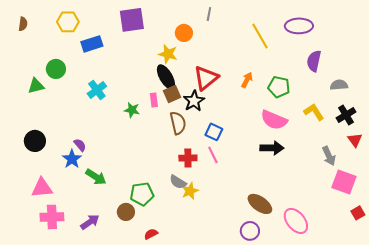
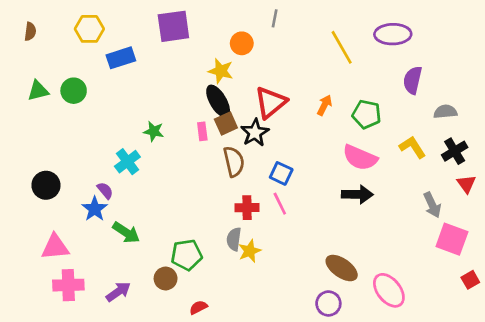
green triangle: (36, 86) -> (38, 91), moved
cyan cross: (97, 90) -> (127, 162), moved
green star: (132, 110) -> (154, 131), moved
gray semicircle: (178, 182) -> (234, 239), turned 66

